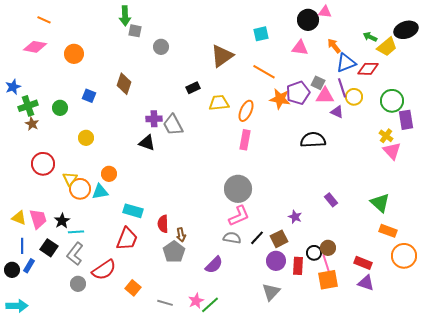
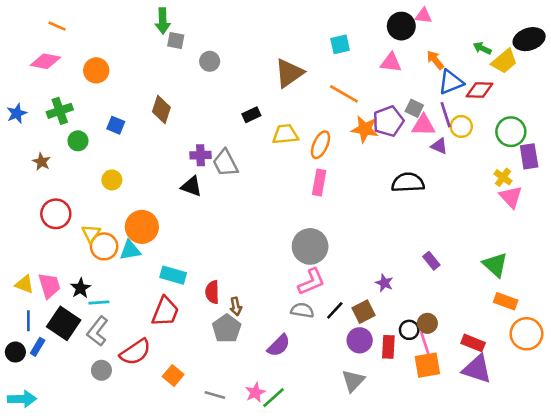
green cross: (28, 106) -> (60, 111), moved
orange circle: (109, 174) -> (142, 227), size x1.6
black square: (49, 248) -> (64, 323), size x1.4
purple triangle: (366, 283) -> (477, 369), size x1.4

